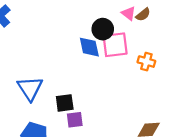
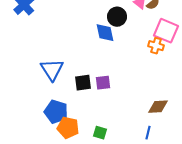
pink square: (115, 45) -> (166, 31), moved, turned 30
purple square: (75, 120) -> (103, 83), moved

